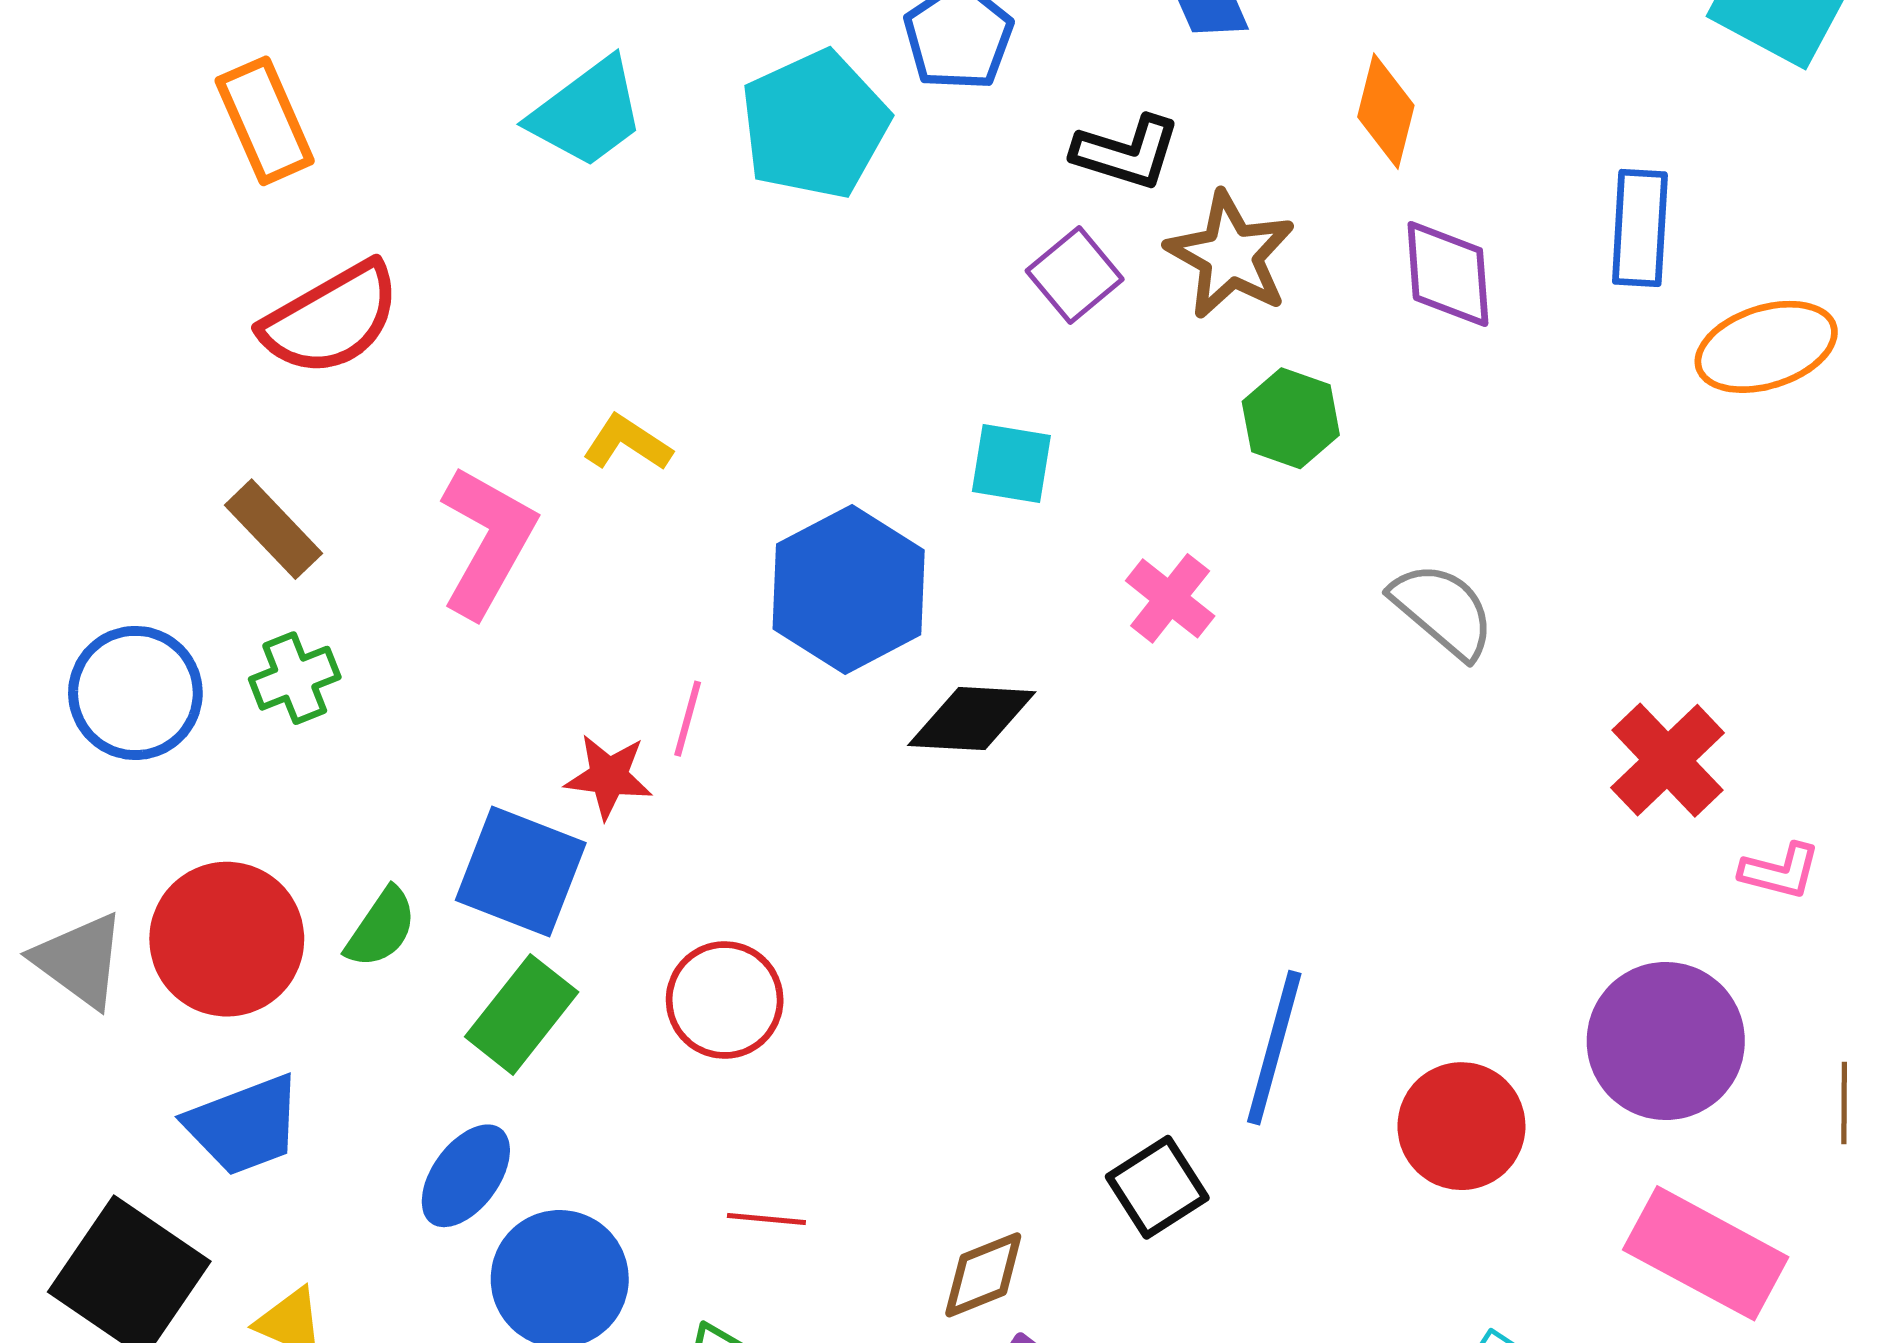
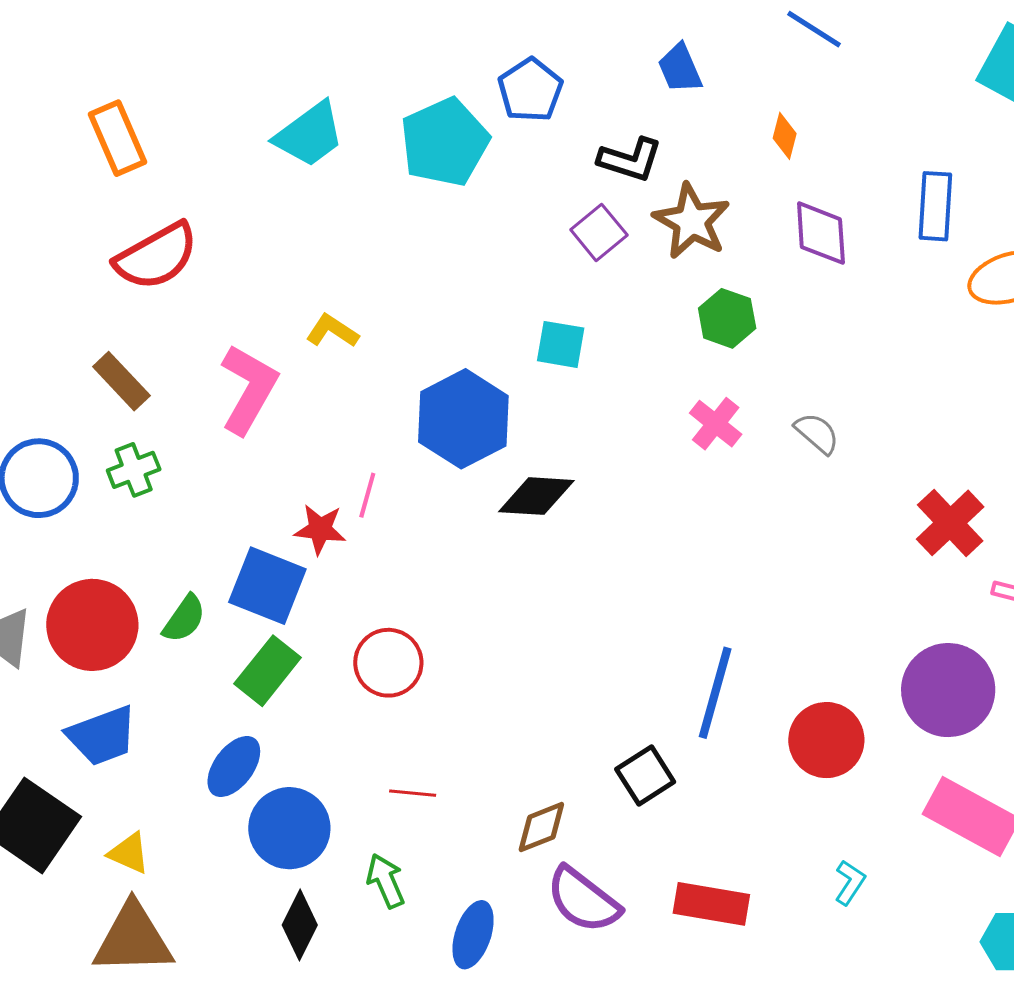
orange diamond: (1386, 111) -> (785, 136), size x0.7
pink cross: (1170, 598) -> (716, 424), moved
gray semicircle: (1443, 610) -> (817, 433), size x0.7

